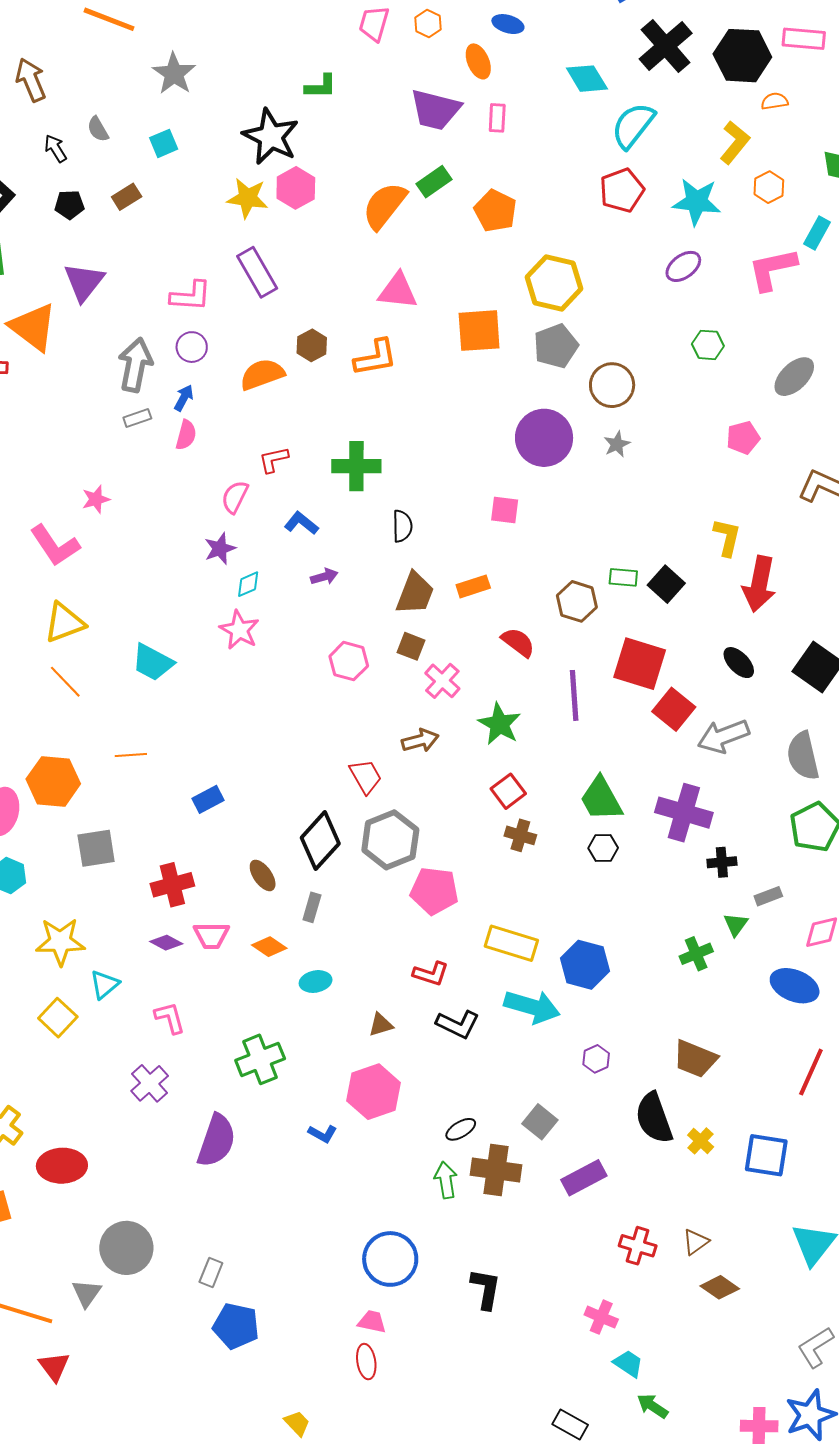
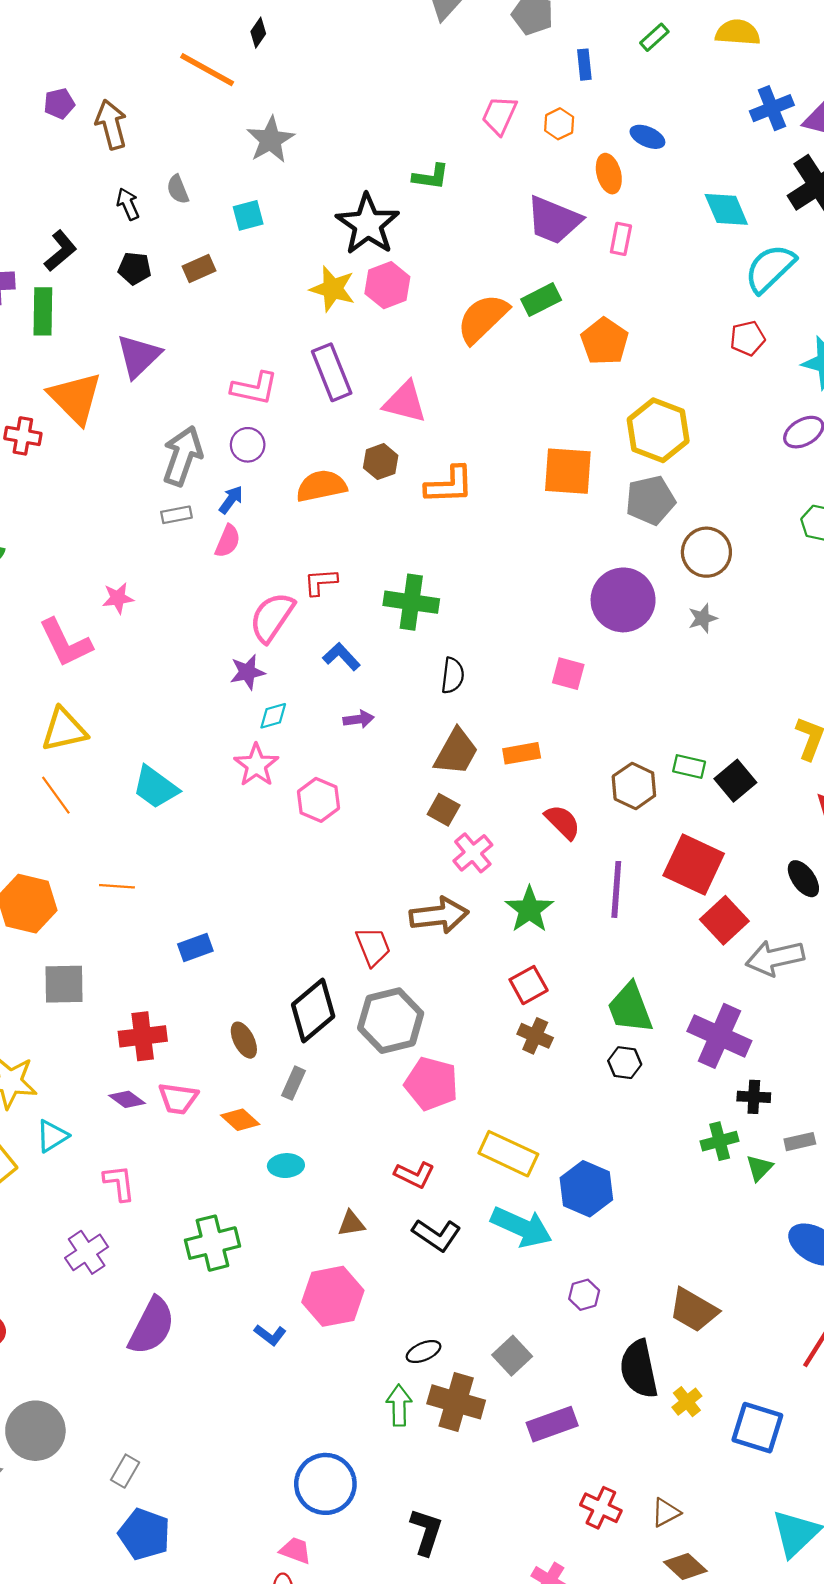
red pentagon: (622, 190) -> (748, 338), size x0.7
pink triangle: (398, 291) -> (405, 402), moved
pink semicircle: (235, 497) -> (272, 617), size x1.4
pink hexagon: (349, 661) -> (319, 800), moved
brown arrow: (420, 740) -> (439, 915), size x1.4
green cross: (696, 954) -> (720, 1141), moved

